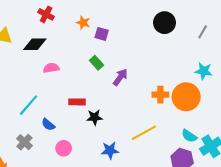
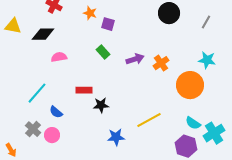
purple arrow: (120, 77) -> (135, 59), moved, turned 36
orange cross: (160, 95) -> (161, 63), moved, turned -35
pink circle: (64, 148) -> (52, 135), moved

